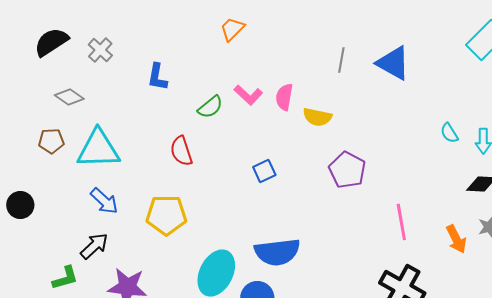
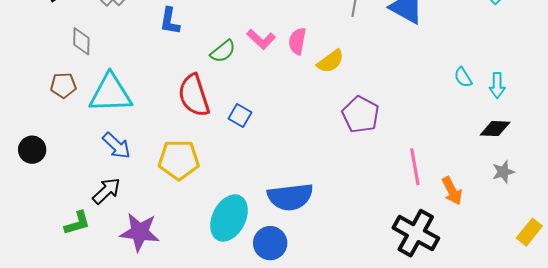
gray diamond: (69, 97) -> (81, 41), turned 56
yellow semicircle: (317, 117) -> (330, 61), turned -48
red semicircle: (181, 151) -> (194, 95), size x1.4
blue square: (264, 171) -> (240, 116), moved, turned -35
orange arrow: (456, 239) -> (452, 191), moved

